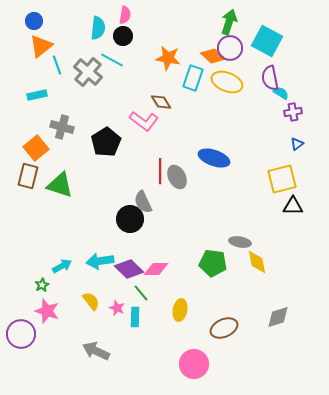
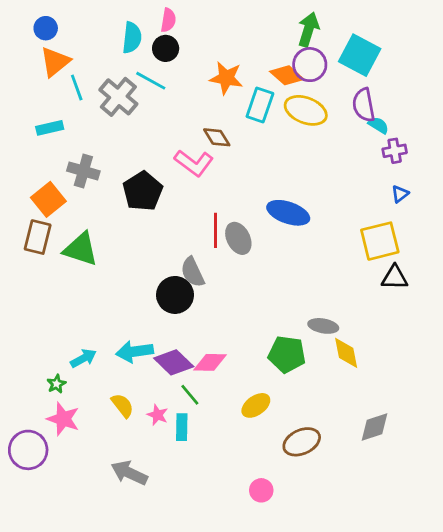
yellow ellipse: (180, 310) -> (256, 405), moved, turned 45
pink circle: (194, 364) -> (261, 490), size x0.6

